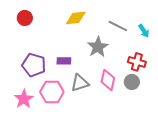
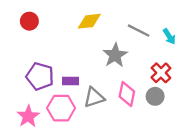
purple rectangle: (64, 61) -> (70, 81), moved
red cross: (137, 62) -> (161, 73), turned 30

